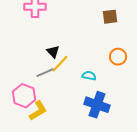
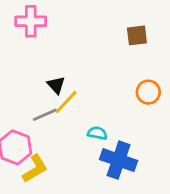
cyan semicircle: (89, 76) -> (97, 133), moved

